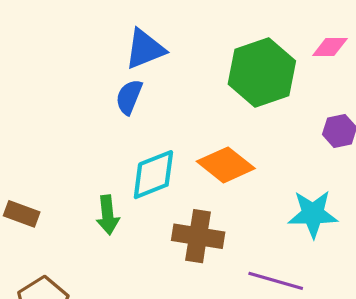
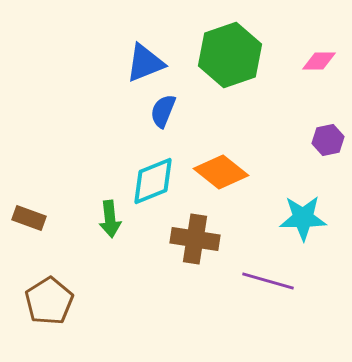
green hexagon: (262, 72) -> (230, 55), moved
blue semicircle: (129, 97) -> (163, 111), moved

